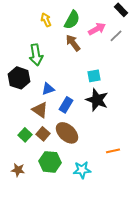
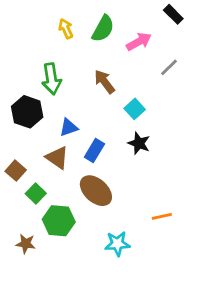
gray line: (116, 36) -> (169, 67), moved
brown arrow: (73, 43) -> (105, 82), moved
cyan square: (94, 76) -> (135, 109), turned -32
black star: (97, 100) -> (139, 143), size x0.7
brown square: (43, 134) -> (16, 171), moved
green hexagon: (50, 162) -> (59, 221), moved

